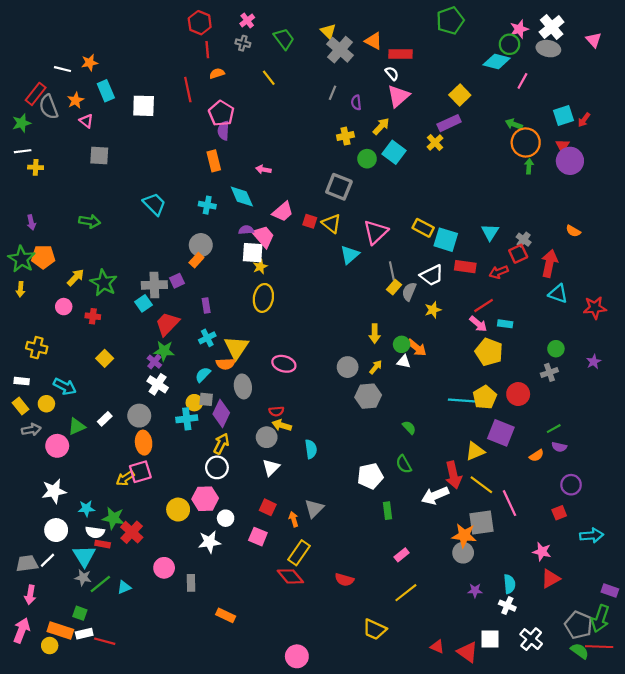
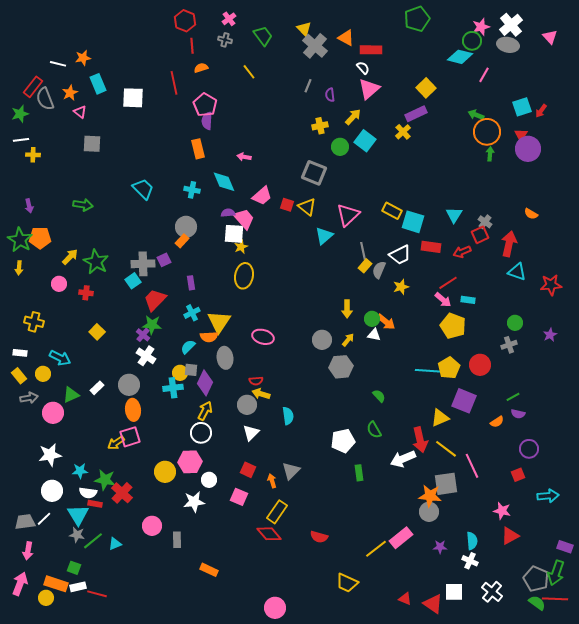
pink rectangle: (402, 555) -> (401, 538), moved, size x1.6

